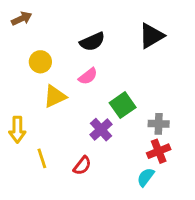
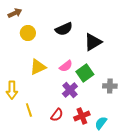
black triangle: (151, 36) -> (93, 42), moved
yellow circle: (40, 62) -> (28, 33), moved
pink semicircle: (88, 76) -> (66, 66), moved
red cross: (159, 151) -> (82, 116), moved

